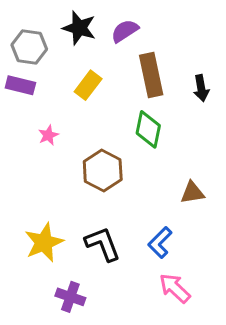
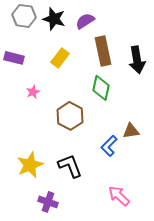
gray hexagon: (29, 47) -> (24, 16), moved
black arrow: (201, 88) -> (137, 60), size x1.5
blue L-shape: (160, 242) -> (109, 146), moved

